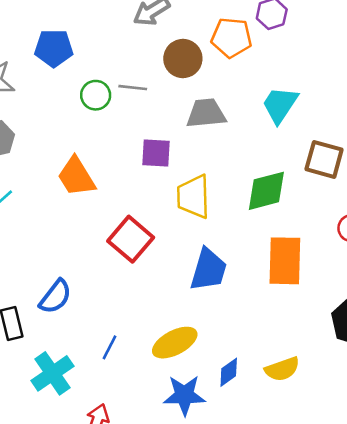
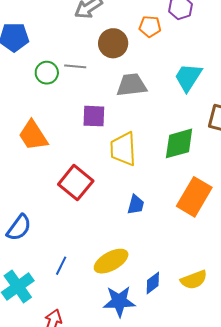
orange pentagon: (231, 38) -> (150, 27), size x0.7
orange rectangle: (285, 261) -> (194, 197), turned 30
blue trapezoid: (208, 270) -> (136, 205), size x0.6

